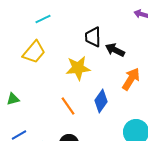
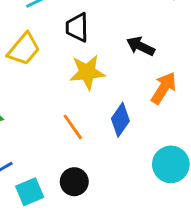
black trapezoid: (93, 37) -> (77, 27), moved

